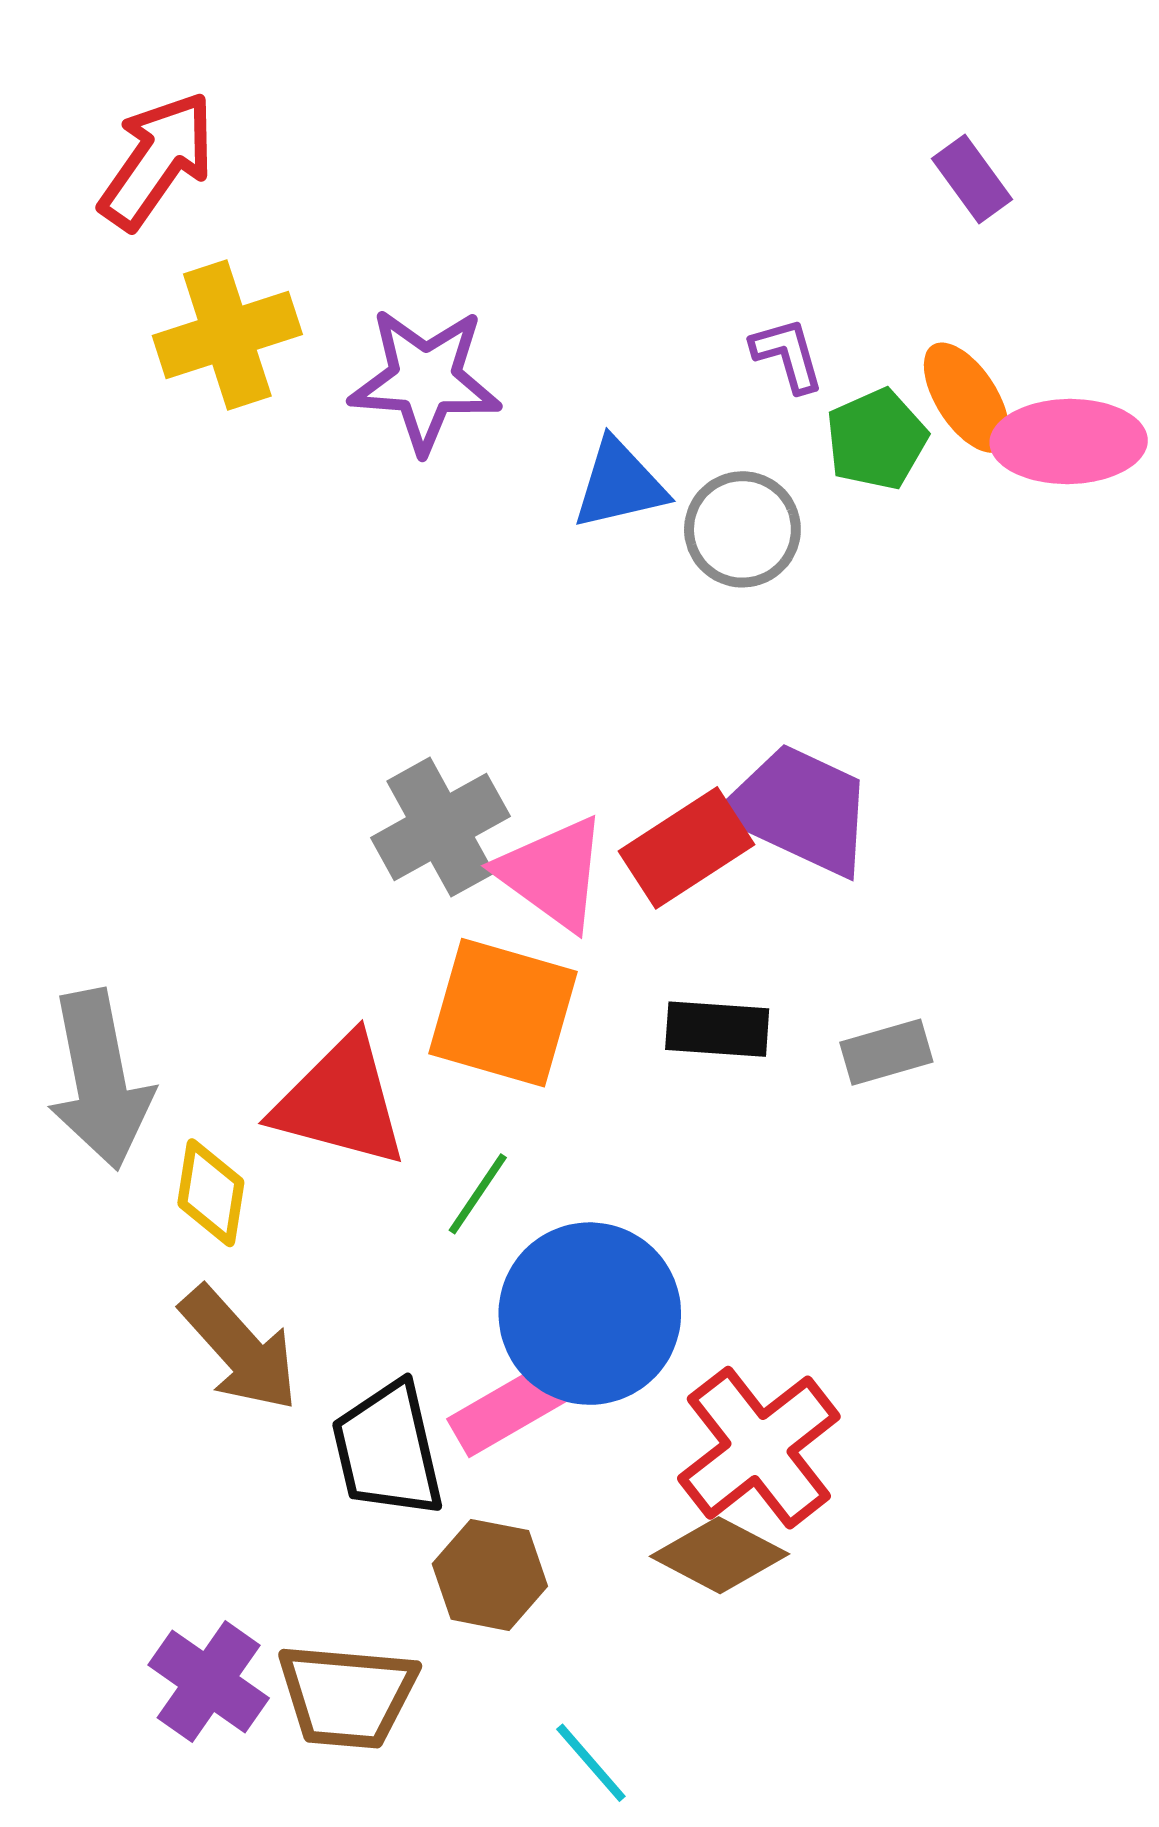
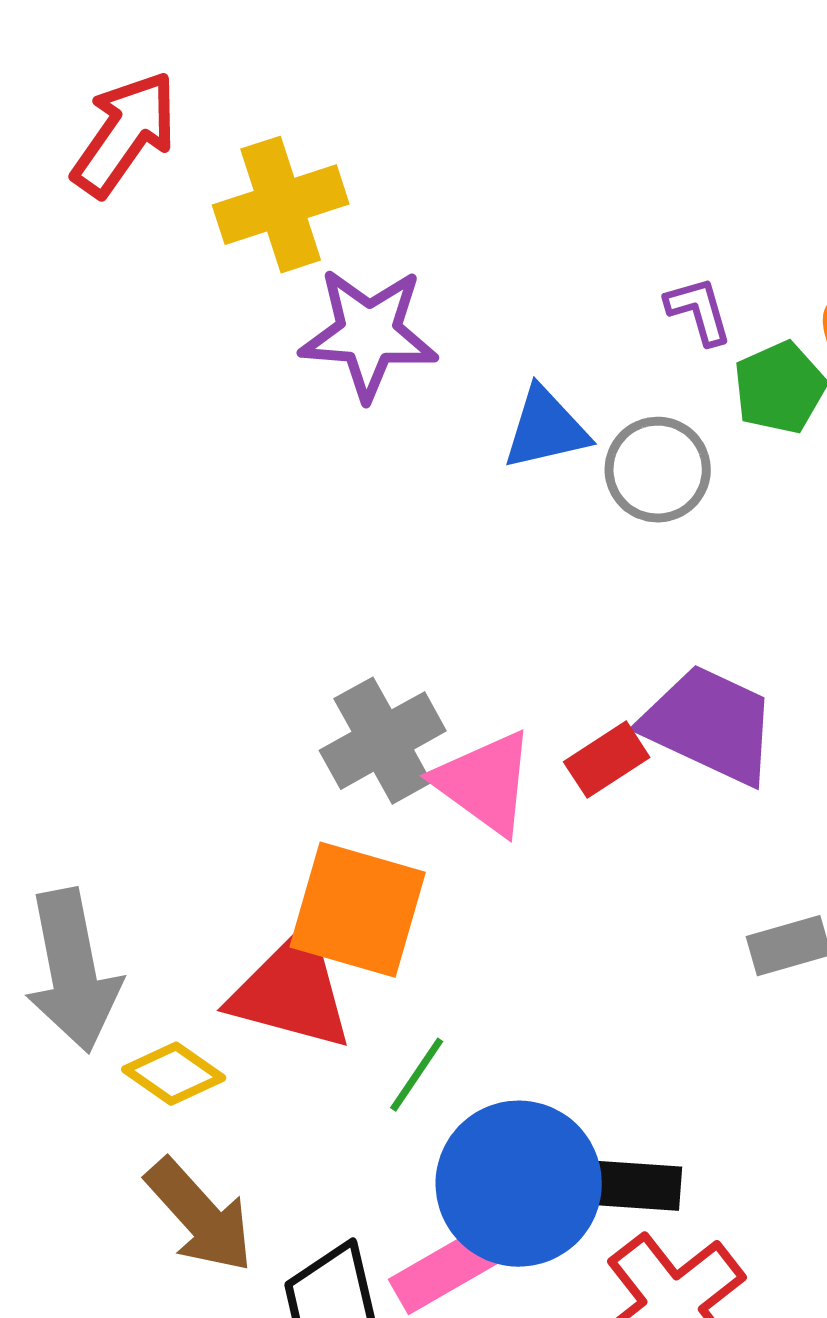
yellow cross: (227, 335) -> (281, 205), moved
red rectangle: (686, 848) -> (607, 760), size x0.7
orange square: (503, 1013) -> (358, 910), moved
black rectangle: (717, 1029) -> (635, 1186), moved
yellow diamond: (211, 1193) -> (174, 1074), turned -64

